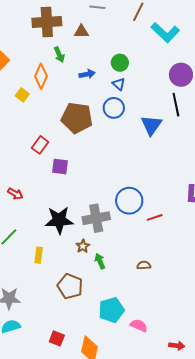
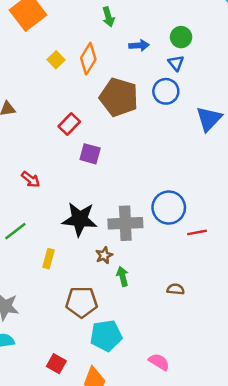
orange diamond: (41, 76) -> (88, 59), moved
brown pentagon: (70, 286) -> (82, 302), turned -30
cyan pentagon: (111, 310) -> (106, 336), moved

